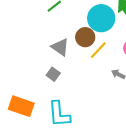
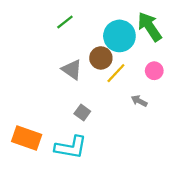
gray square: (53, 74) -> (82, 112), moved
cyan L-shape: (59, 114) -> (71, 147), turned -76

